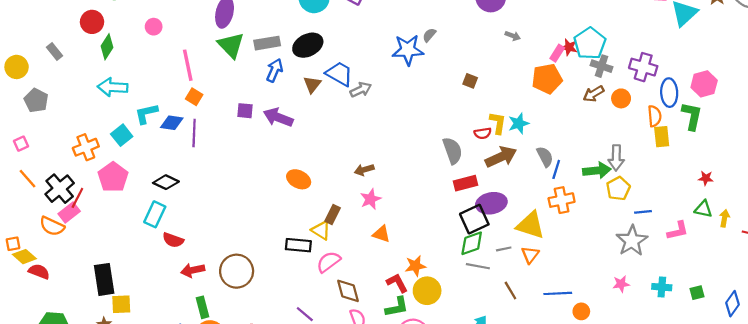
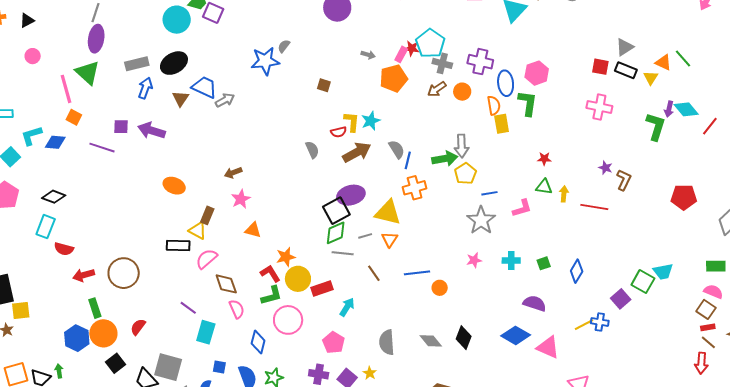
gray arrow: (513, 36) -> (368, 55), moved
green triangle: (231, 45) -> (87, 73), moved
purple line: (194, 133) -> (102, 148), moved, turned -70
gray semicircle: (453, 151) -> (312, 150), size x0.7
red rectangle: (466, 183) -> (322, 288), moved

